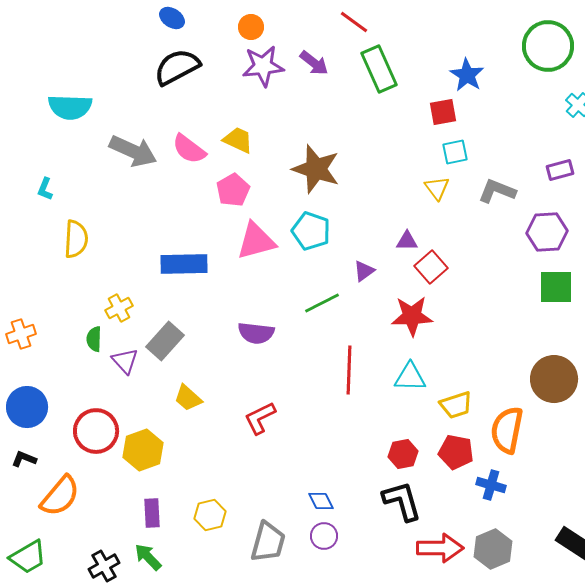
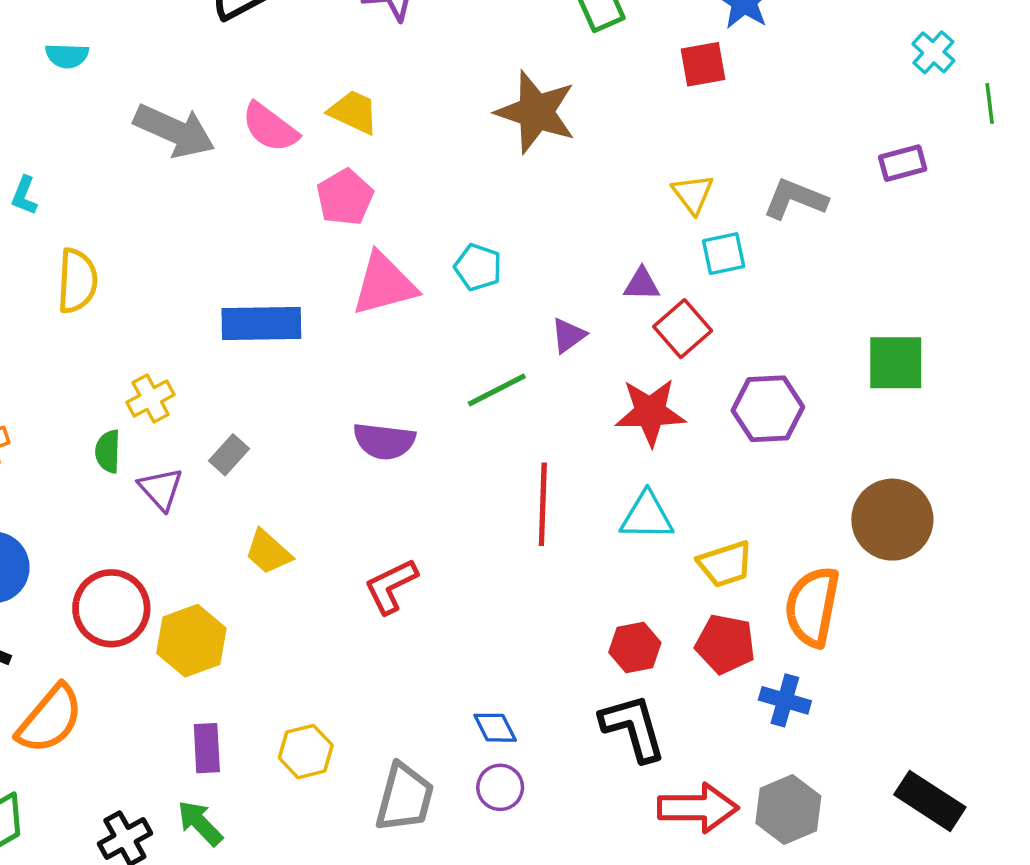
cyan semicircle: (70, 107) -> (67, 56), size x0.6
cyan square: (455, 152) -> (724, 254), moved
brown star: (316, 169) -> (536, 112), moved
cyan pentagon: (311, 231) -> (478, 267), size x0.7
purple hexagon: (547, 232) -> (768, 409), moved
gray rectangle: (165, 341) -> (229, 455), size x0.6

